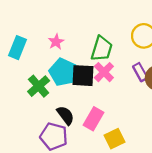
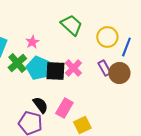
green trapezoid: (102, 49) -> (71, 25), moved, turned -65
green cross: (39, 86) -> (17, 63), moved

